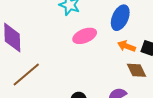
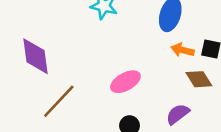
pink ellipse: (85, 36) -> (125, 82), moved

